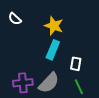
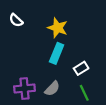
white rectangle: (76, 64) -> (81, 68), turned 48
gray semicircle: (49, 83) -> (52, 89), size x0.7

